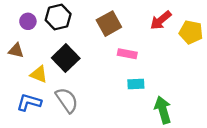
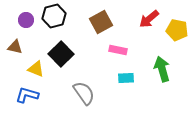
gray semicircle: (67, 100) -> (84, 93), moved
green arrow: (163, 110) -> (162, 69), moved

